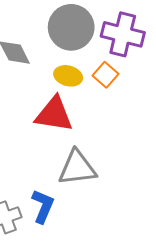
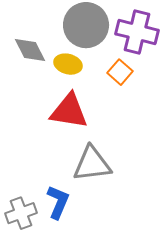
yellow ellipse: (68, 76) -> (68, 64), moved

